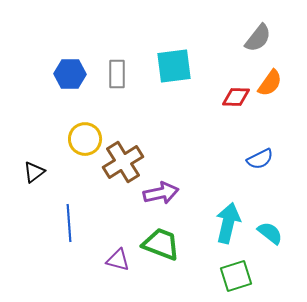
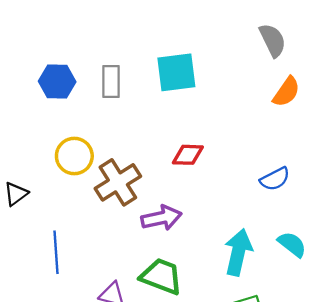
gray semicircle: (258, 38) -> (273, 40), turned -64
red diamond: (236, 97) -> (188, 155), moved
cyan semicircle: (270, 233) -> (292, 244), moved

